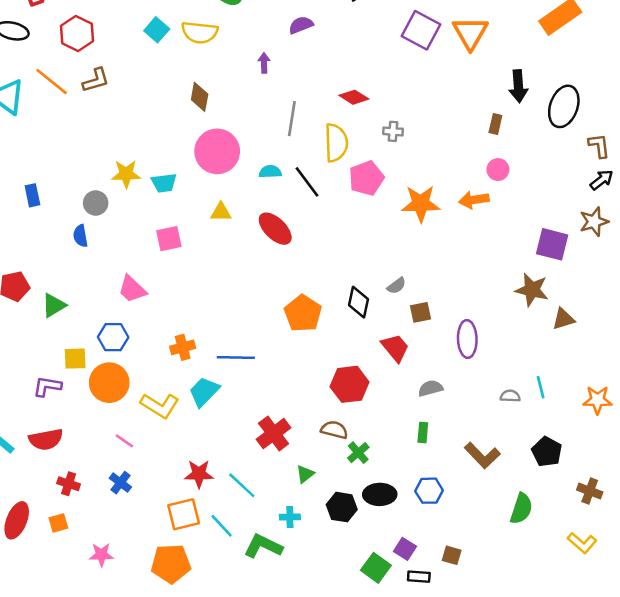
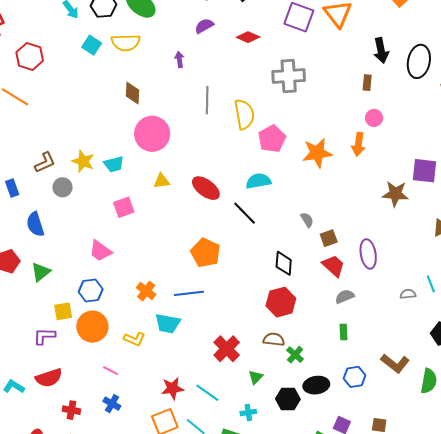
brown L-shape: (96, 80) -> (45, 162), moved
red diamond: (354, 97) -> (248, 37), moved
gray cross: (393, 131) -> (289, 76), moved, size x2.0
cyan semicircle: (270, 172) -> (258, 181), moved, size x1.4
yellow star: (126, 174) -> (83, 161), turned 30
black line: (307, 182) -> (245, 213), moved
orange arrow: (474, 200) -> (358, 144), turned -65
blue semicircle: (80, 236) -> (35, 224), moved, size x1.4
gray semicircle: (397, 286) -> (307, 220), turned -77
brown star: (532, 290) -> (395, 194), moved
black diamond: (359, 302) -> (284, 263), moved
orange pentagon: (303, 313) -> (206, 253), moved
orange cross: (183, 347) -> (146, 291), turned -30
red trapezoid: (395, 348) -> (333, 266), moved
cyan trapezoid: (204, 392) -> (168, 323), turned -116
yellow L-shape: (160, 406) -> (134, 339), size x0.7
brown L-shape: (482, 455) -> (395, 363), moved

